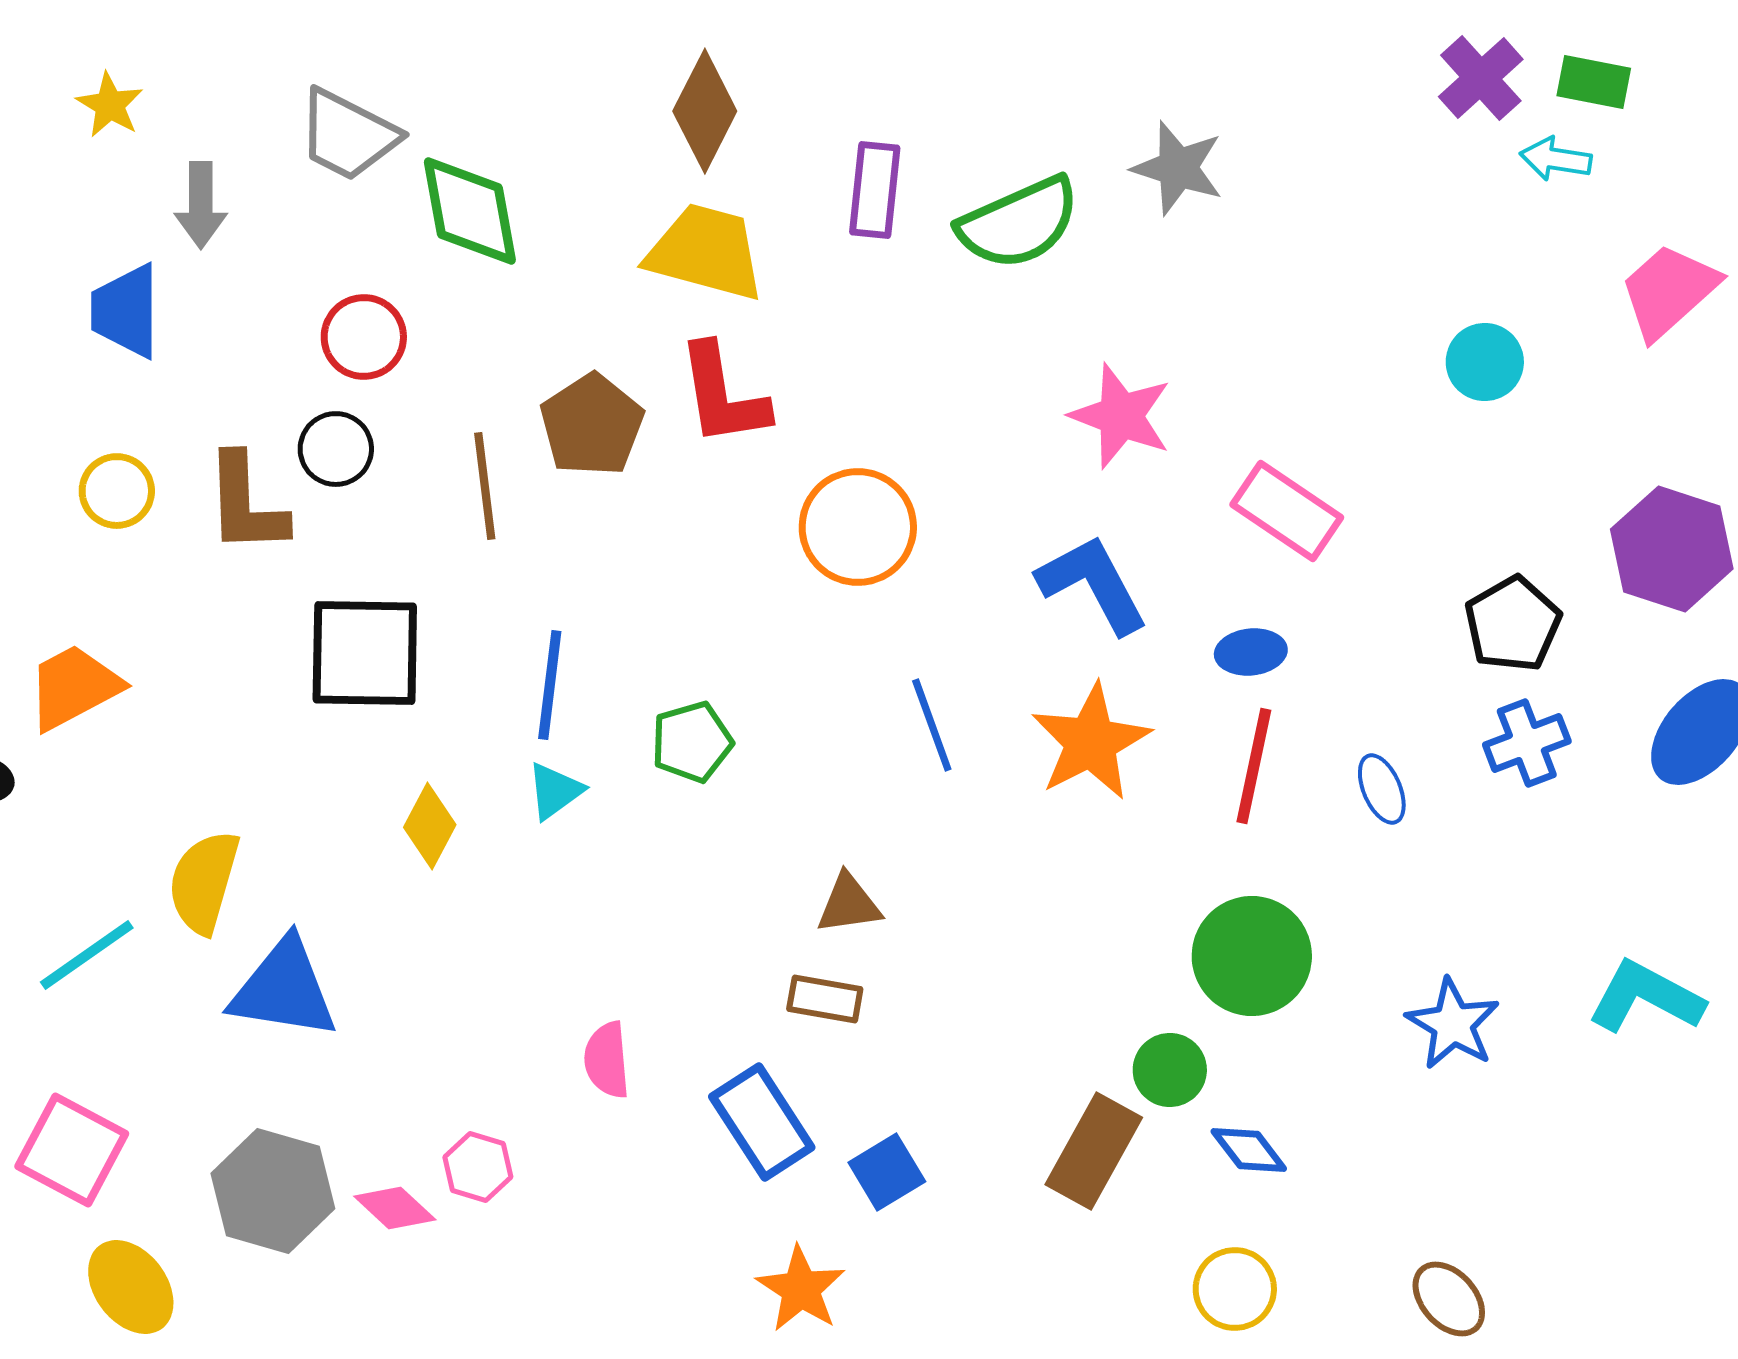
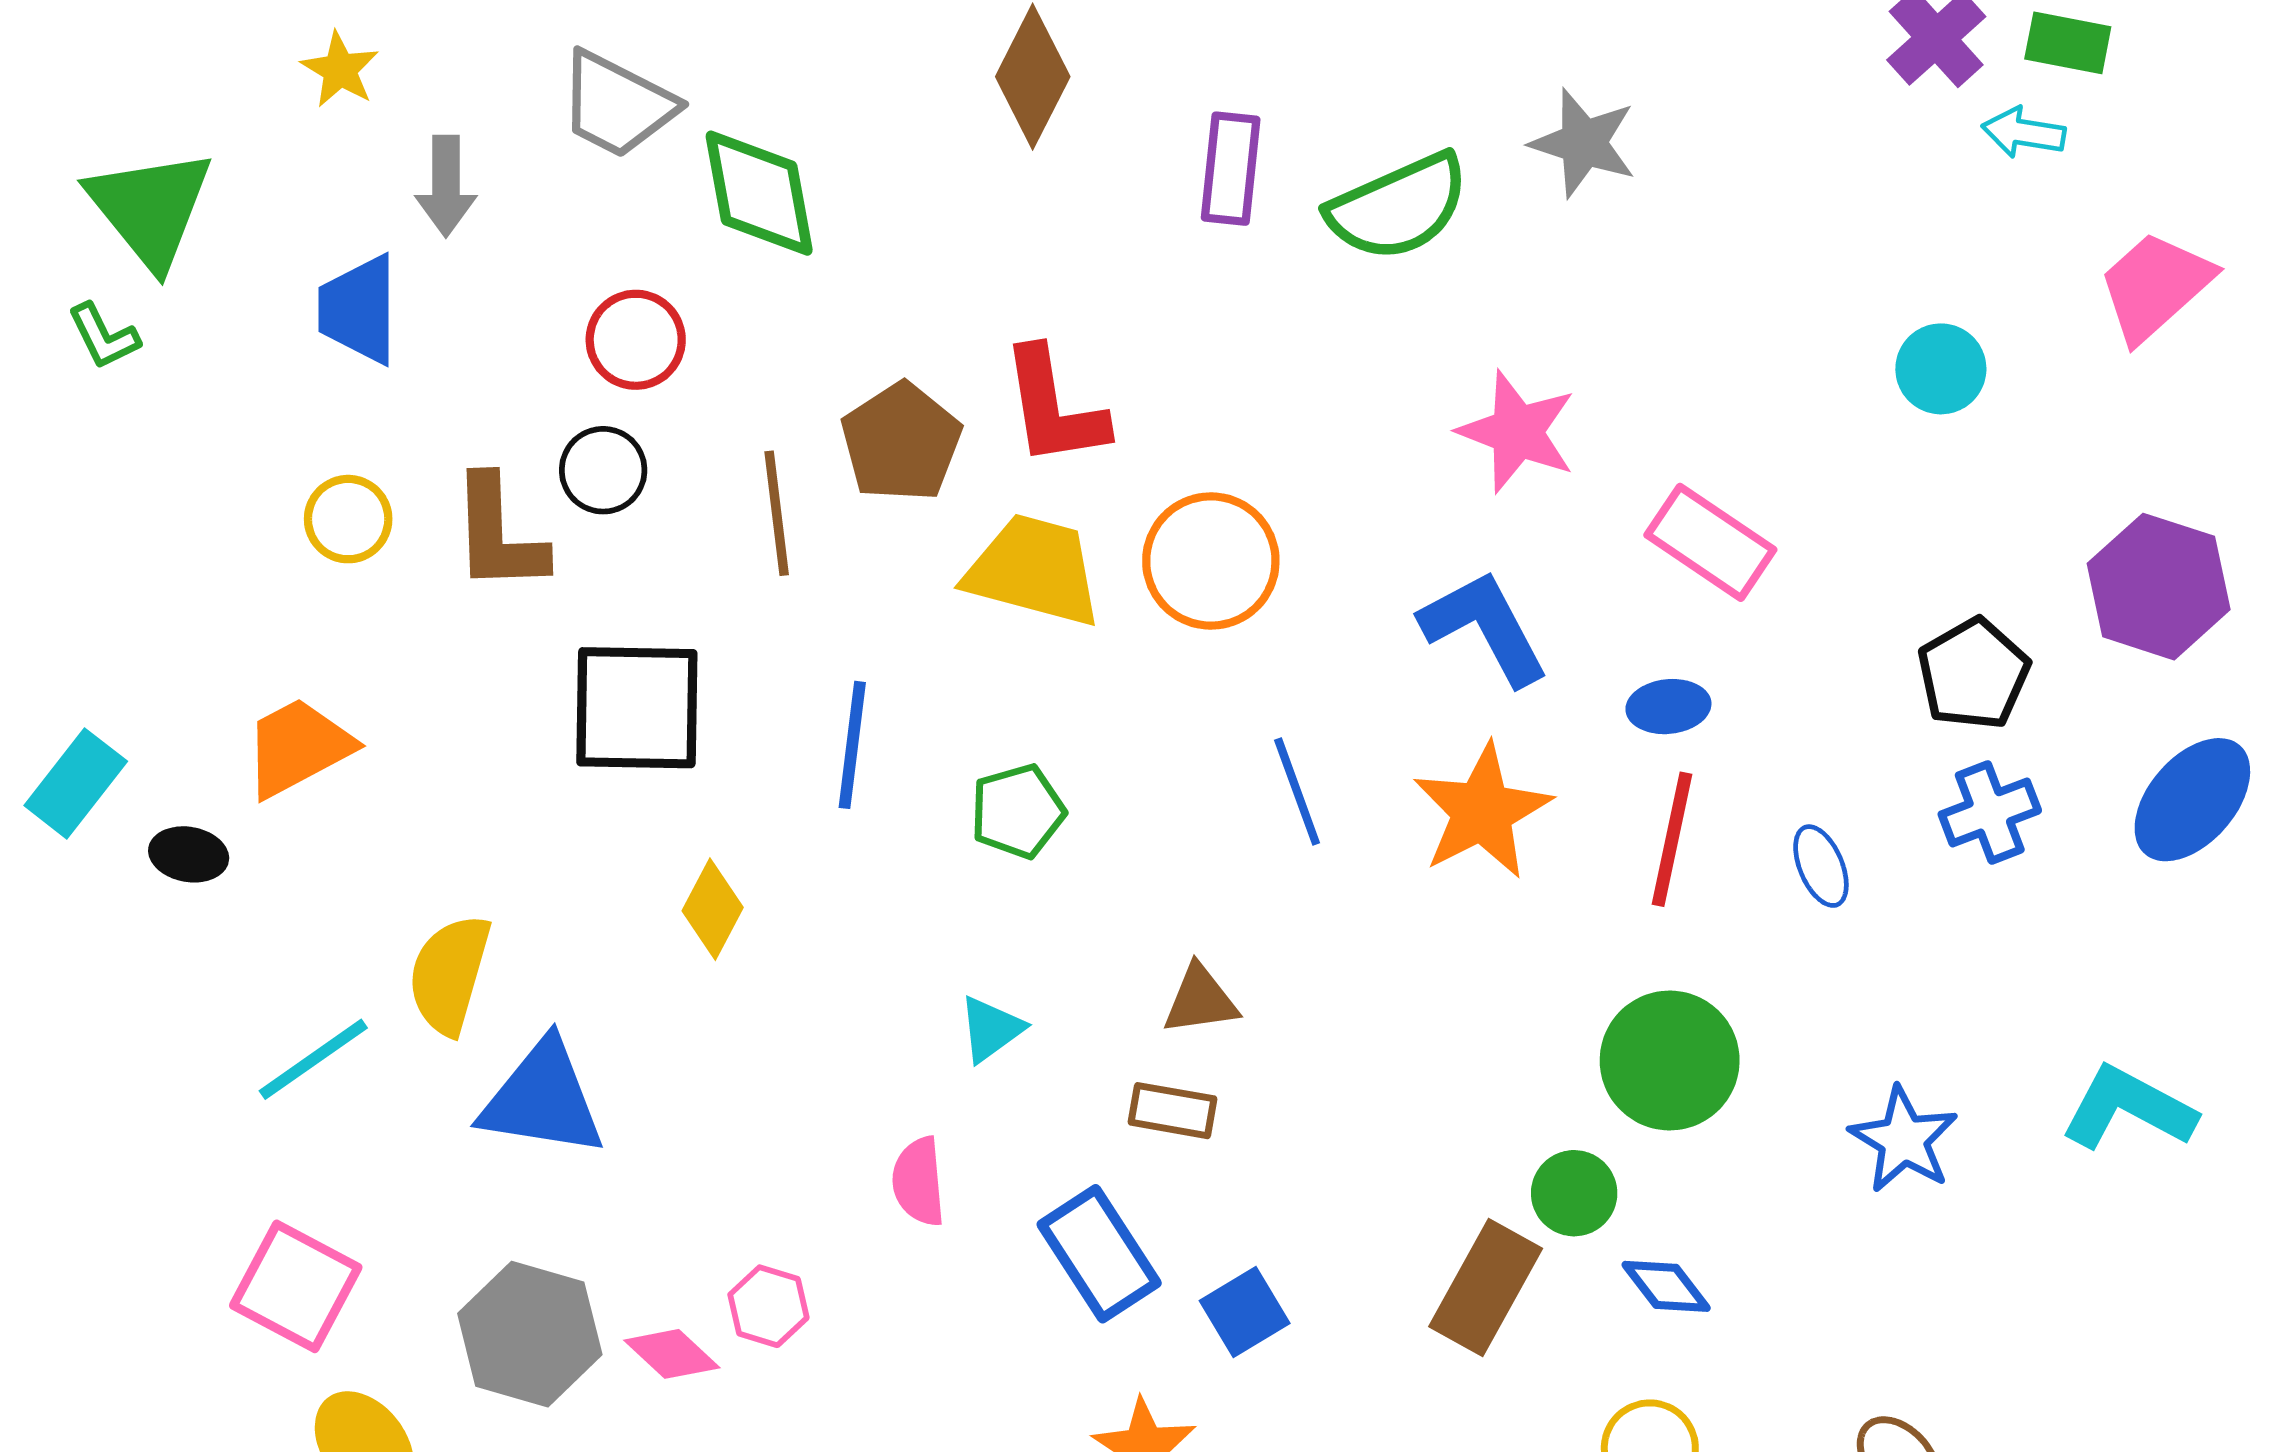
yellow trapezoid: (706, 252) -> (1034, 570), moved
cyan triangle: (555, 791) -> (991, 1029), moved

